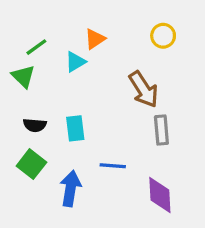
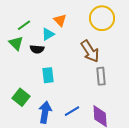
yellow circle: (163, 36) -> (102, 18), size x1.6
orange triangle: (95, 39) -> (60, 20), turned -40
black semicircle: (35, 125) -> (37, 49), moved
blue line: (113, 166) -> (72, 111), moved, turned -35

